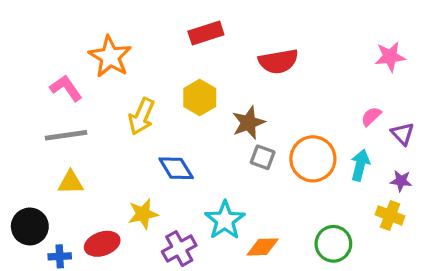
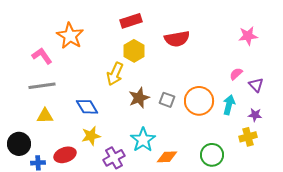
yellow hexagon: (200, 98) -> (134, 51), moved
yellow arrow: (141, 116) -> (115, 74), moved
brown star: (248, 123) -> (139, 98), moved
blue diamond: (176, 168) -> (87, 107), moved
yellow cross: (390, 215) -> (248, 137), turned -36

